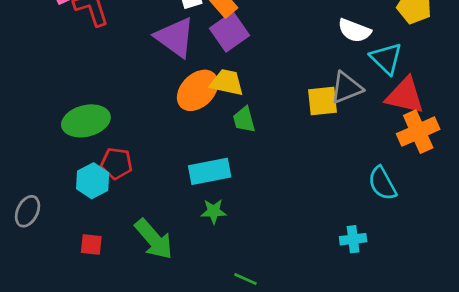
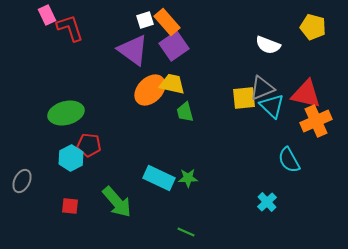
cyan triangle: (386, 58) -> (272, 106), moved
cyan rectangle: (210, 171) -> (159, 178), moved, turned 36
green star: (214, 211) -> (188, 178), moved
cyan cross: (353, 239) -> (267, 202), turned -36

